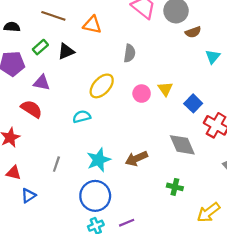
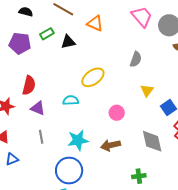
gray semicircle: (130, 53) -> (136, 59), moved
purple triangle: (42, 83) -> (38, 108), moved
pink circle: (142, 94) -> (117, 113), moved
red semicircle: (31, 109) -> (29, 85), turned 60
gray line: (56, 164) -> (41, 137), turned -40
green cross: (175, 187) -> (139, 176), turned -32

